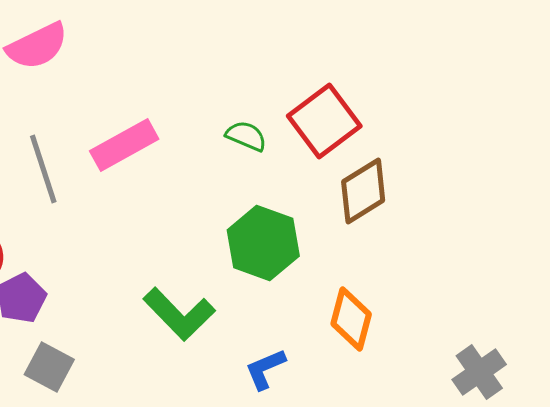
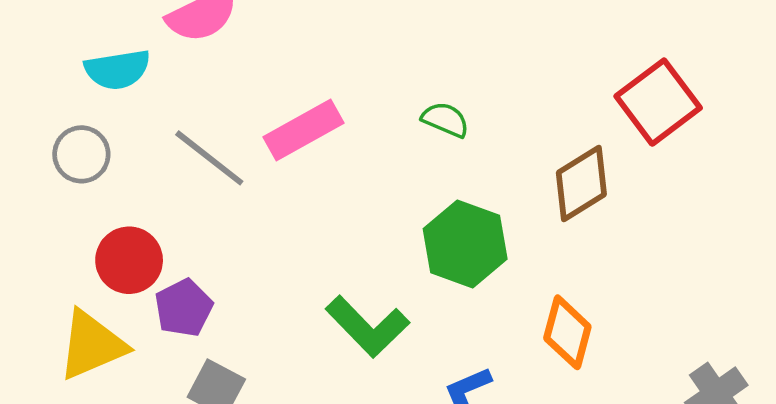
red square: (324, 121) -> (658, 102), moved
gray line: (43, 169) -> (209, 158), turned -34

